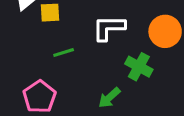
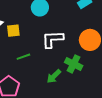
green arrow: (109, 98) -> (54, 76), moved

